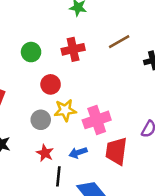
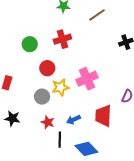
brown line: (119, 42) -> (97, 15), moved
pink cross: (97, 120) -> (87, 79), moved

